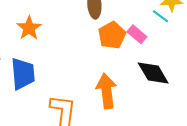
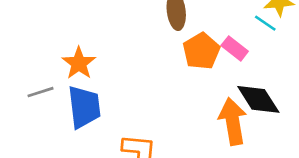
orange star: (29, 28) -> (79, 63), moved
orange arrow: (107, 91) -> (233, 121), moved

